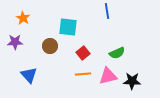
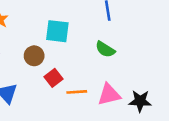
red square: (83, 53) -> (53, 78), moved
green semicircle: (117, 53) -> (105, 49), moved, turned 56

